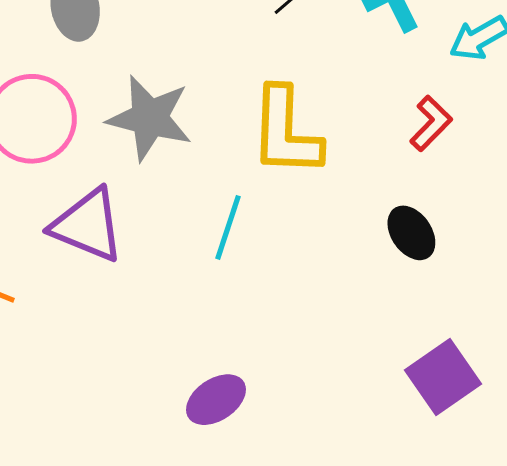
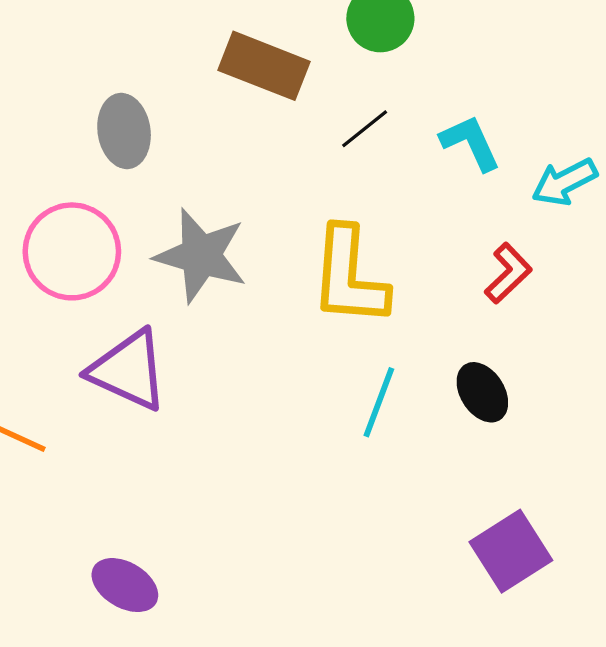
cyan line: (228, 227) -> (379, 402), moved
purple ellipse: (216, 400) -> (125, 585), moved, turned 62

